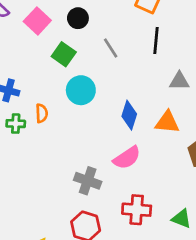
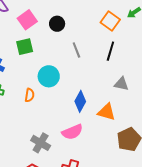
green square: (64, 54) -> (25, 47), moved, turned 30
orange semicircle: (42, 113) -> (30, 95), moved

